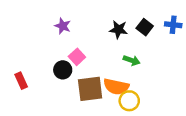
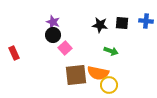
black square: (145, 27) -> (122, 23), turned -32
black circle: (63, 70) -> (53, 35), moved
red rectangle: (21, 81) -> (14, 53), moved

